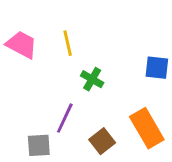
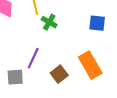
green cross: (92, 79) -> (49, 22), moved

